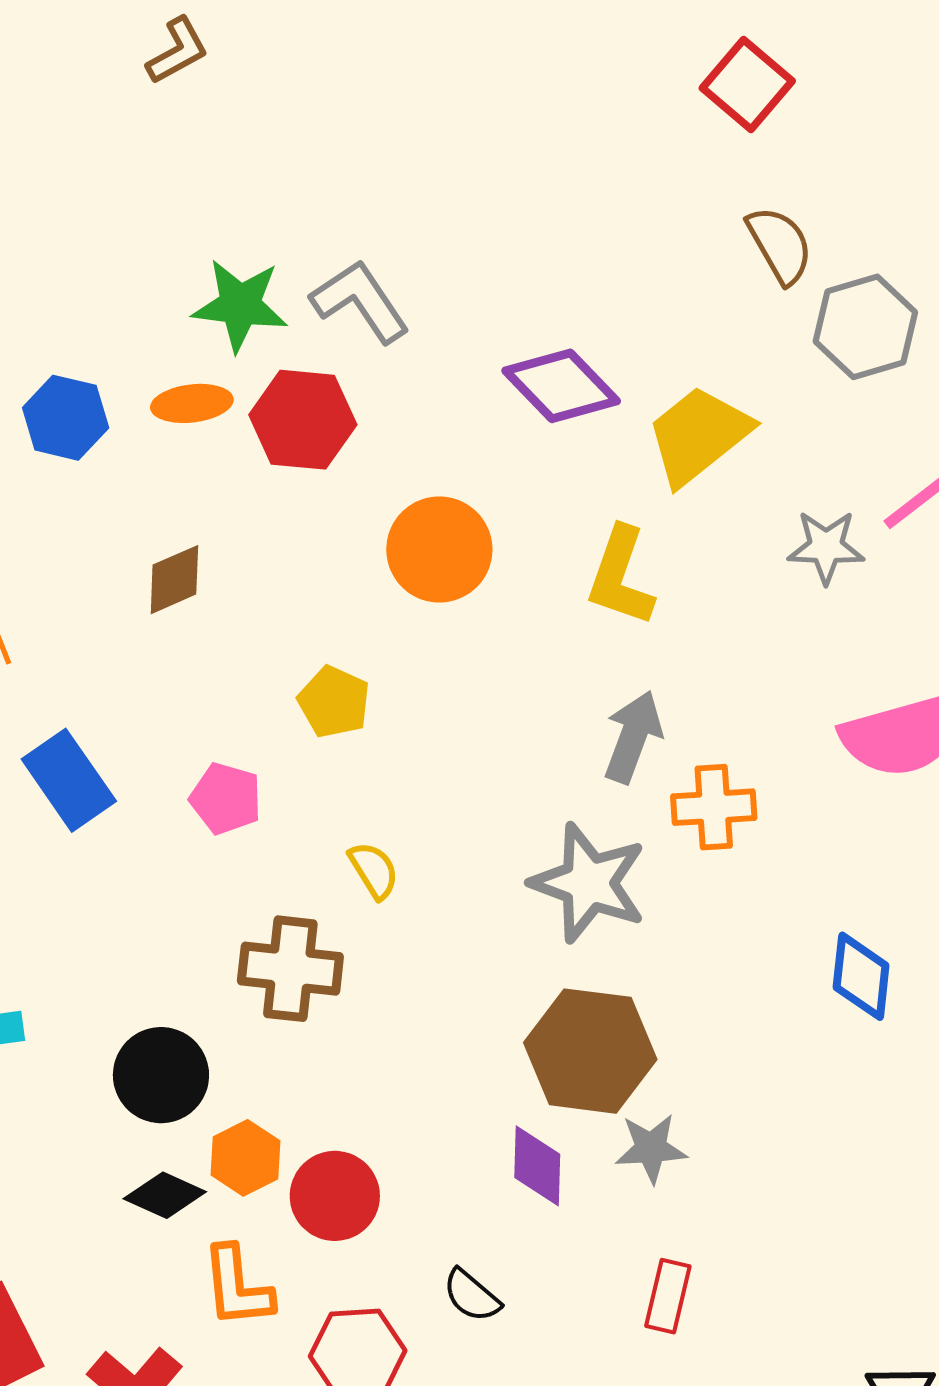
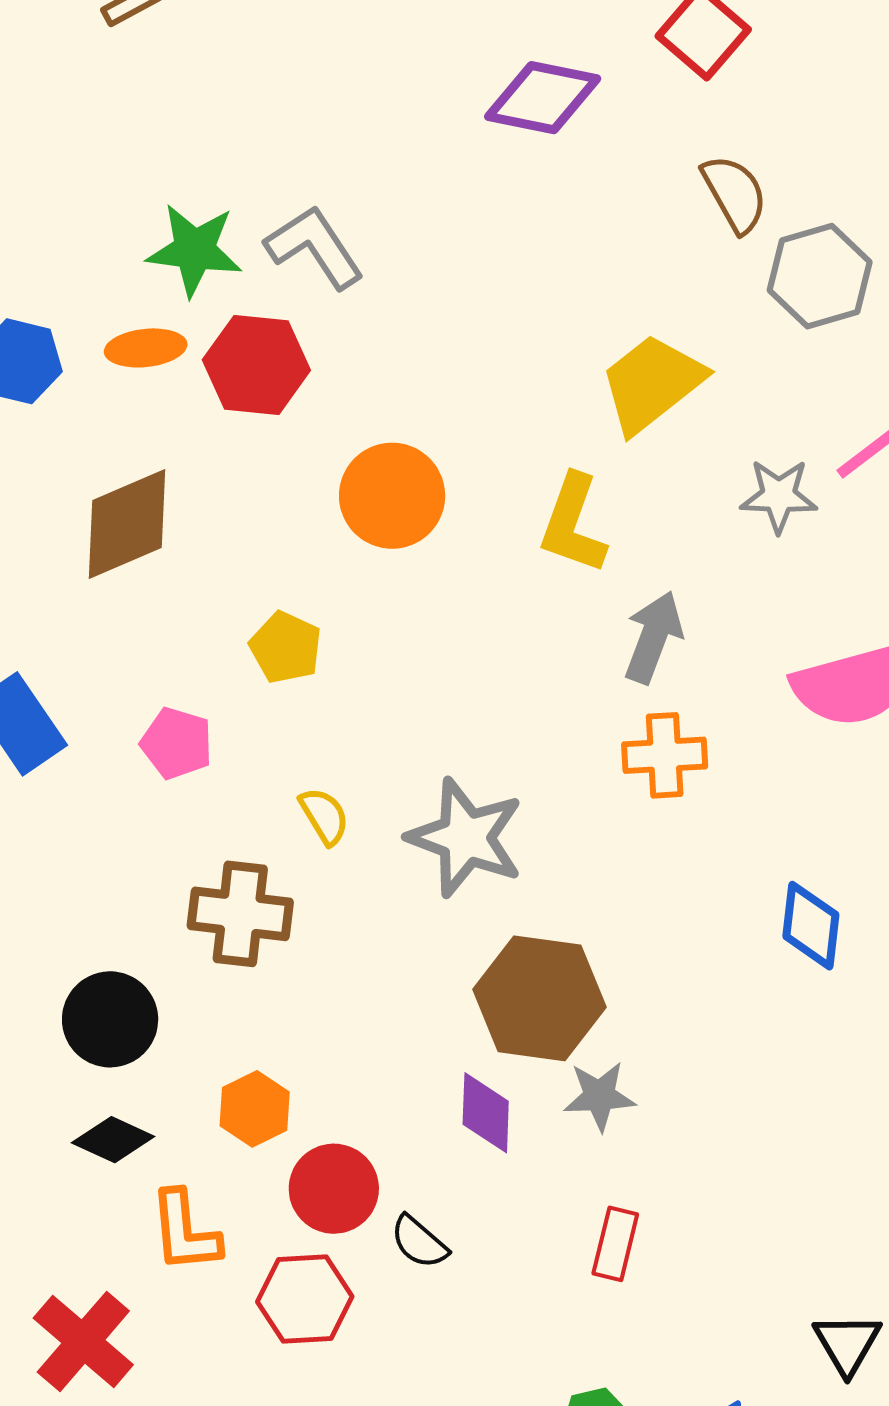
purple diamond: (561, 386) -> (543, 98), moved, turned -35
brown diamond: (174, 580) -> (127, 524), size x1.6
gray arrow: (633, 737) -> (653, 637), moved
gray star: (589, 883) -> (466, 838), moved
orange hexagon: (245, 1158) -> (255, 1109), moved
red circle: (335, 1196) -> (334, 1189), moved

